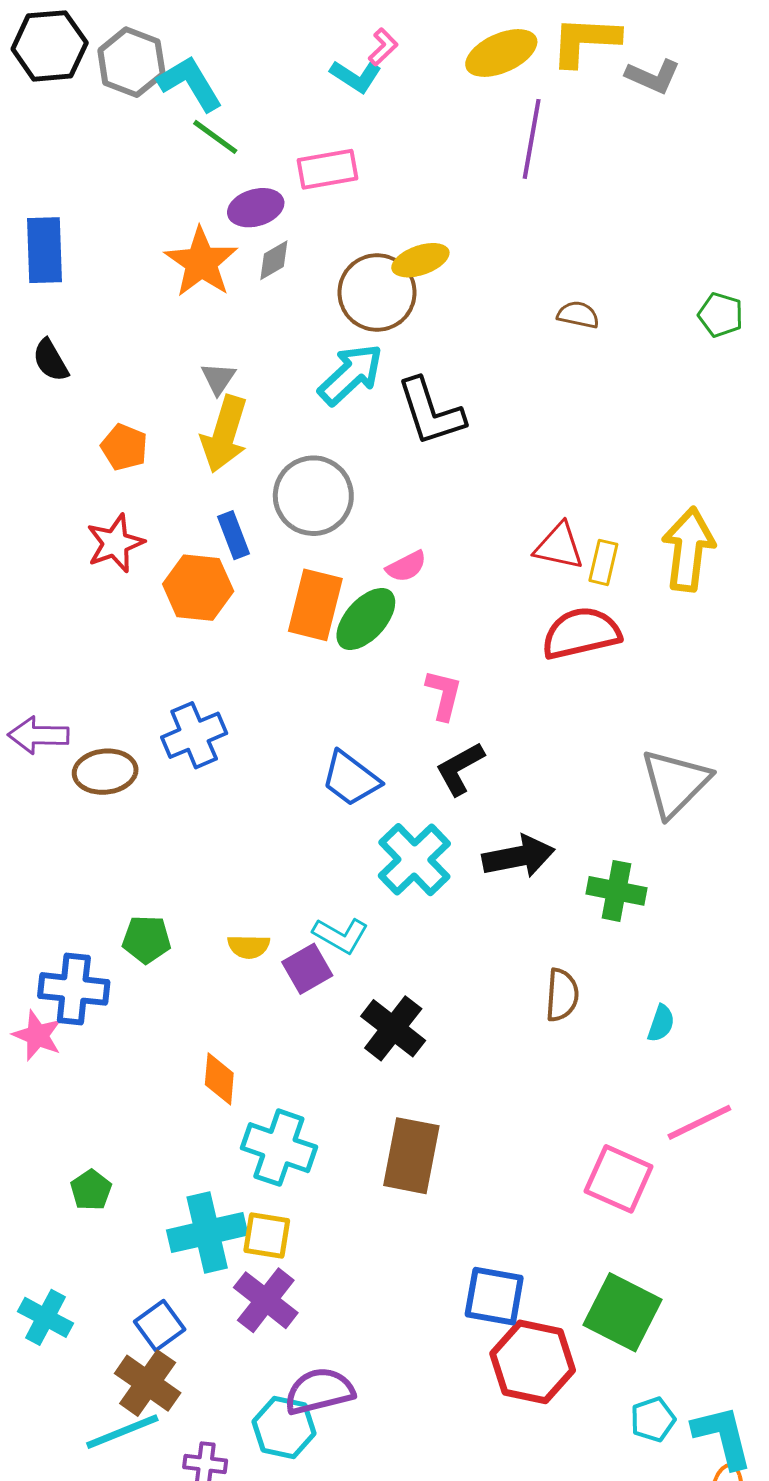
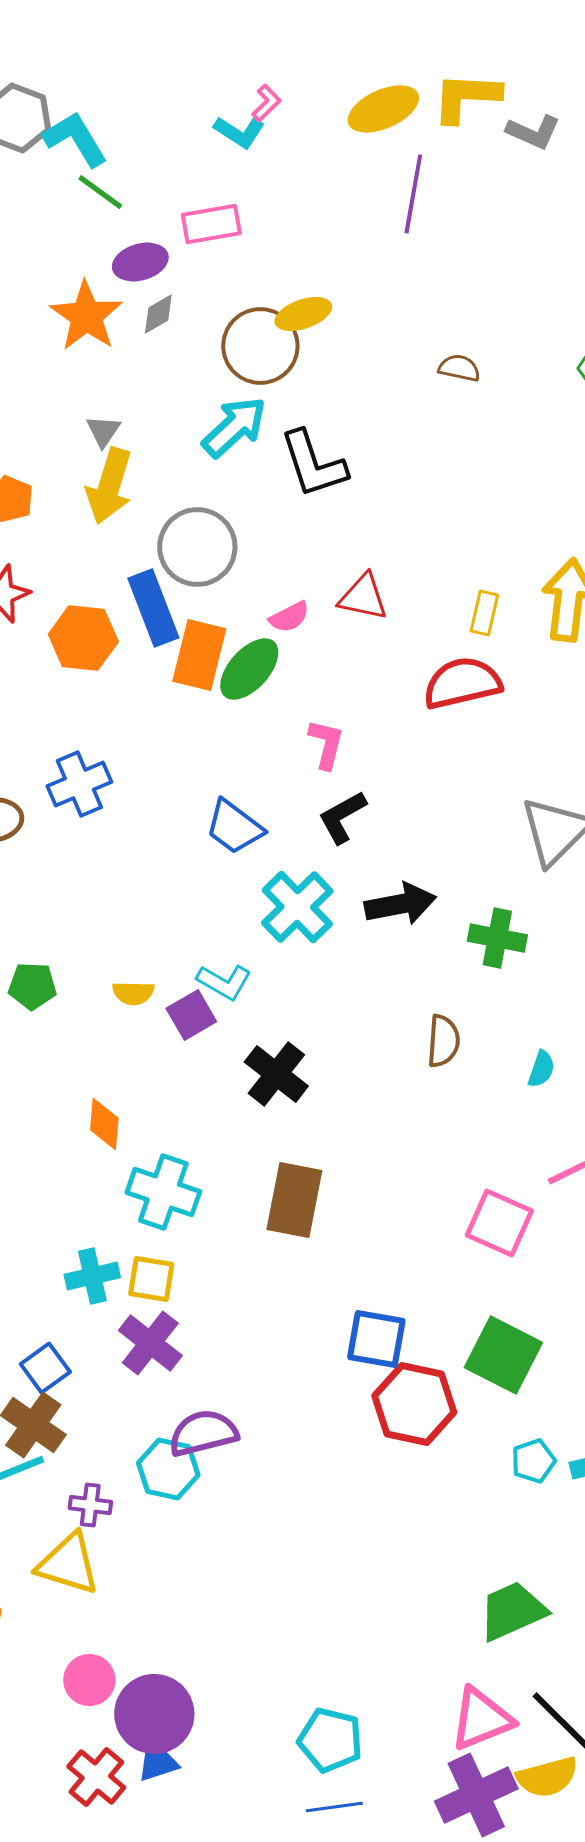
blue rectangle: (233, 535) -> (153, 608), moved, size x1.6
red triangle: (559, 546) -> (363, 597), moved
cyan cross: (207, 1232) -> (92, 1276), size x0.7

